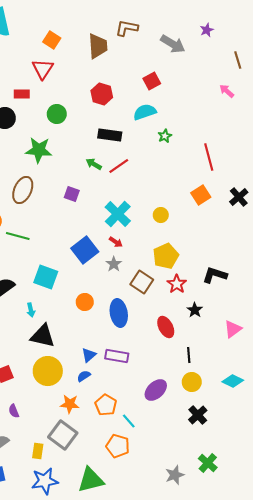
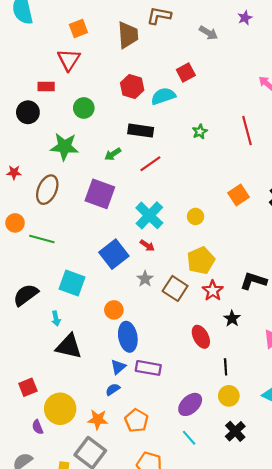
orange square: (52, 40) -> (78, 28), turned 36
gray arrow: (173, 44) -> (208, 33), size x0.7
cyan semicircle: (145, 112) -> (163, 96), moved
red line: (209, 157) -> (247, 131), moved
green arrow: (94, 164) -> (113, 154), moved, turned -63
purple square: (72, 194) -> (100, 194), size x1.8
gray star: (114, 264) -> (145, 279), moved
blue ellipse: (119, 313) -> (128, 337), moved
yellow circle: (48, 371) -> (60, 409), moved
cyan line: (129, 421) -> (189, 438), moved

